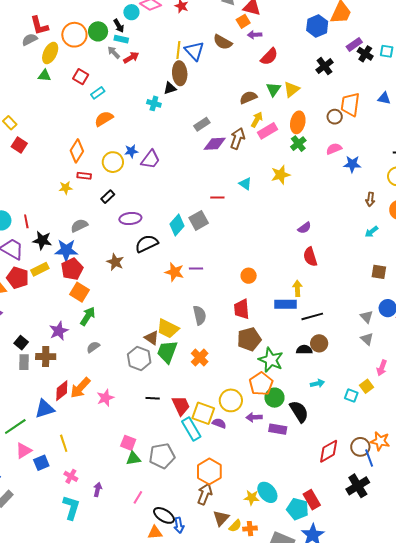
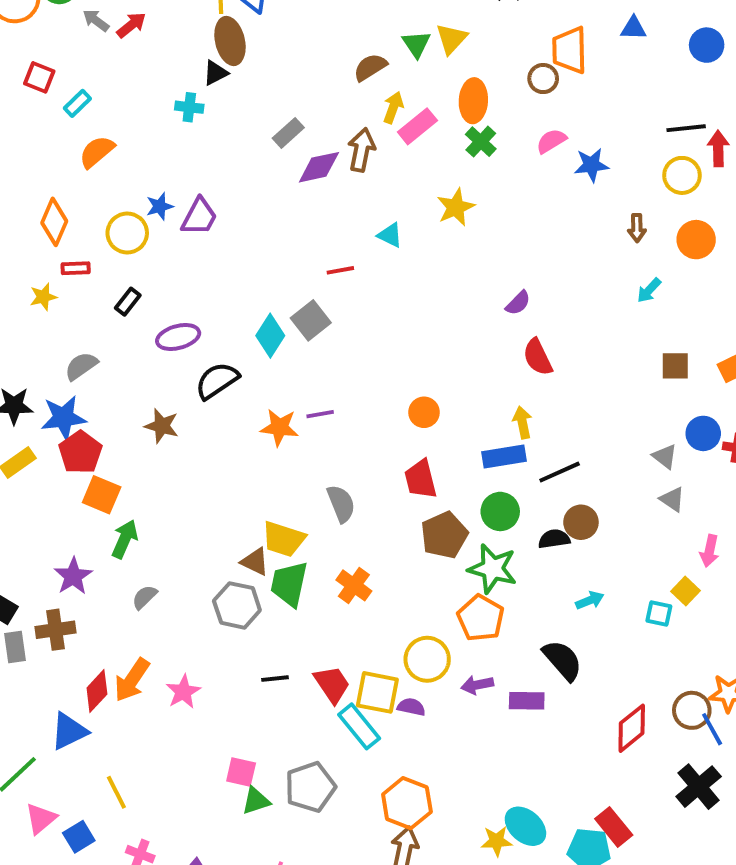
green circle: (274, 398) -> (500, 511), moved

